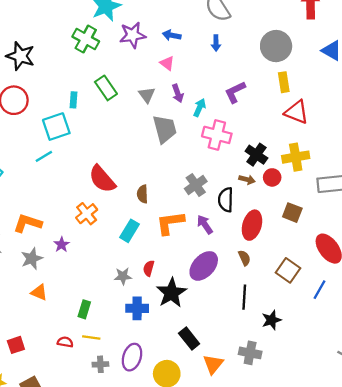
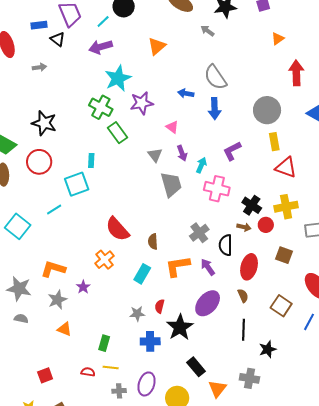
blue arrow: (172, 35) -> (186, 93), moved
blue arrow: (216, 43) -> (215, 109), size x1.5
green rectangle: (106, 88) -> (118, 133), moved
cyan line: (44, 156) -> (54, 210), moved

